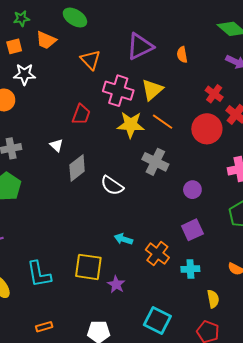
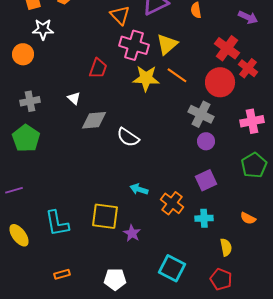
orange triangle: (90, 60) -> (120, 15), moved
red cross: (214, 94) -> (227, 48), size x1.4
gray cross: (155, 162) -> (201, 114), moved
gray diamond: (77, 168) -> (94, 120), turned 32

